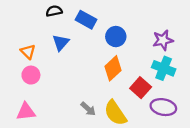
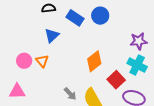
blue circle: (116, 37) -> (100, 16), moved
orange triangle: (28, 52) -> (42, 61), moved

